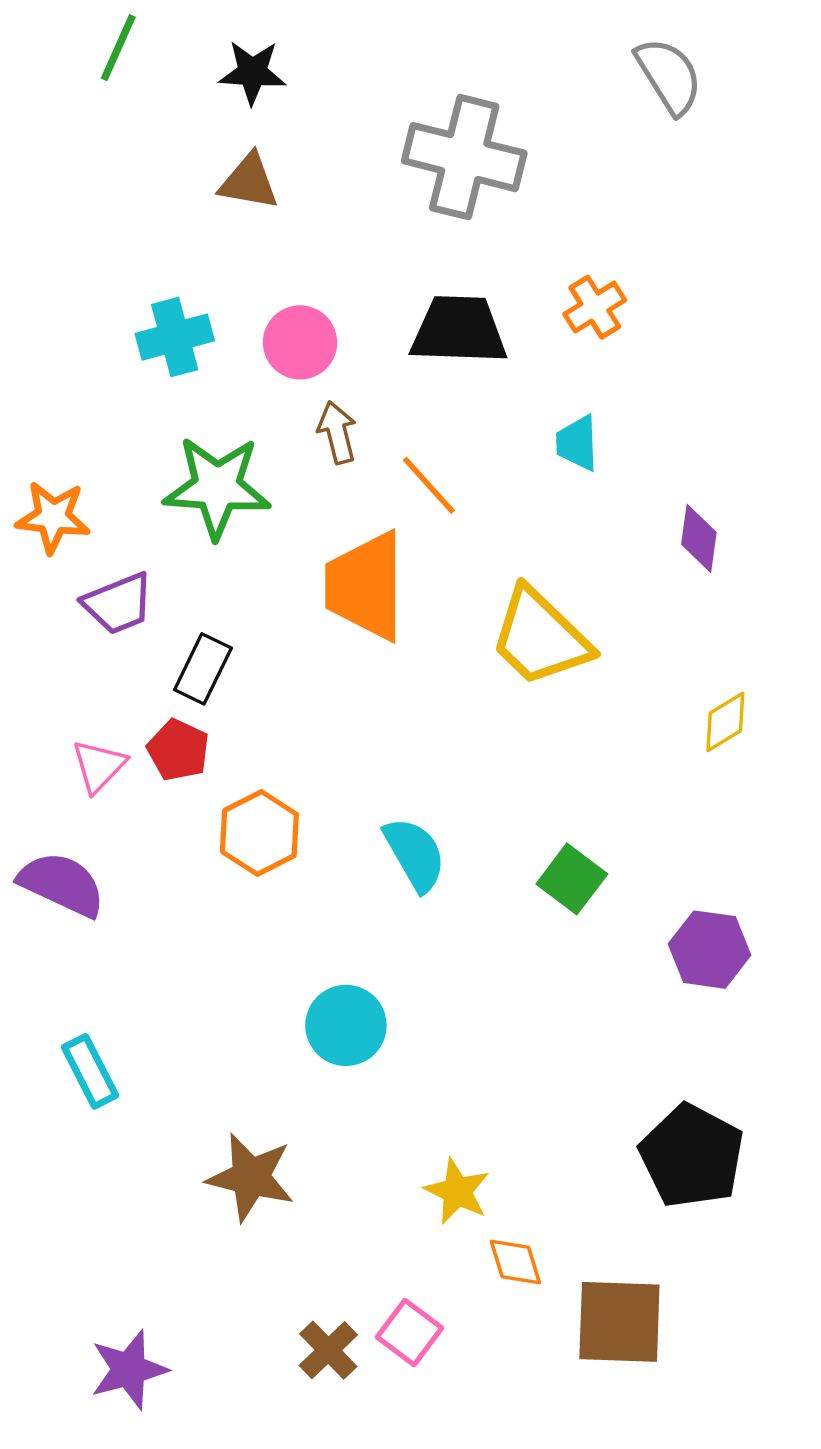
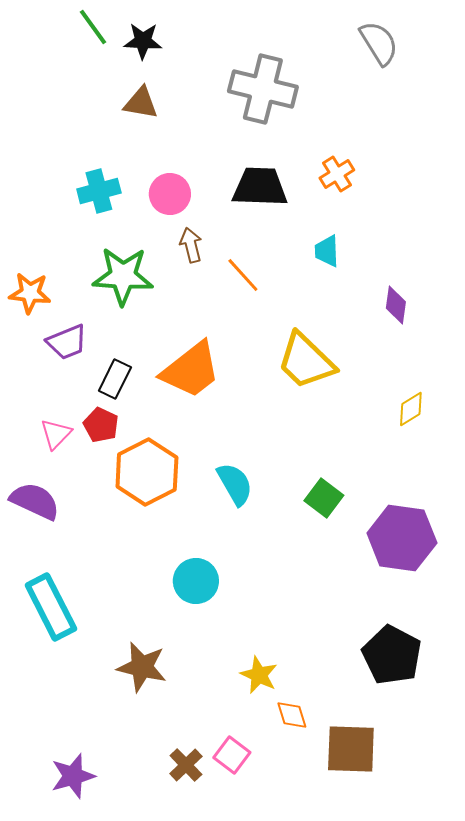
green line: (118, 48) -> (93, 27), moved, turned -60
orange trapezoid: (365, 586) -> (191, 370), moved, turned -128
orange hexagon: (259, 833) -> (147, 472), size x1.4
purple hexagon: (709, 950) -> (402, 538), size x1.5
cyan rectangle: (90, 1071) -> (51, 607), size x1.6

